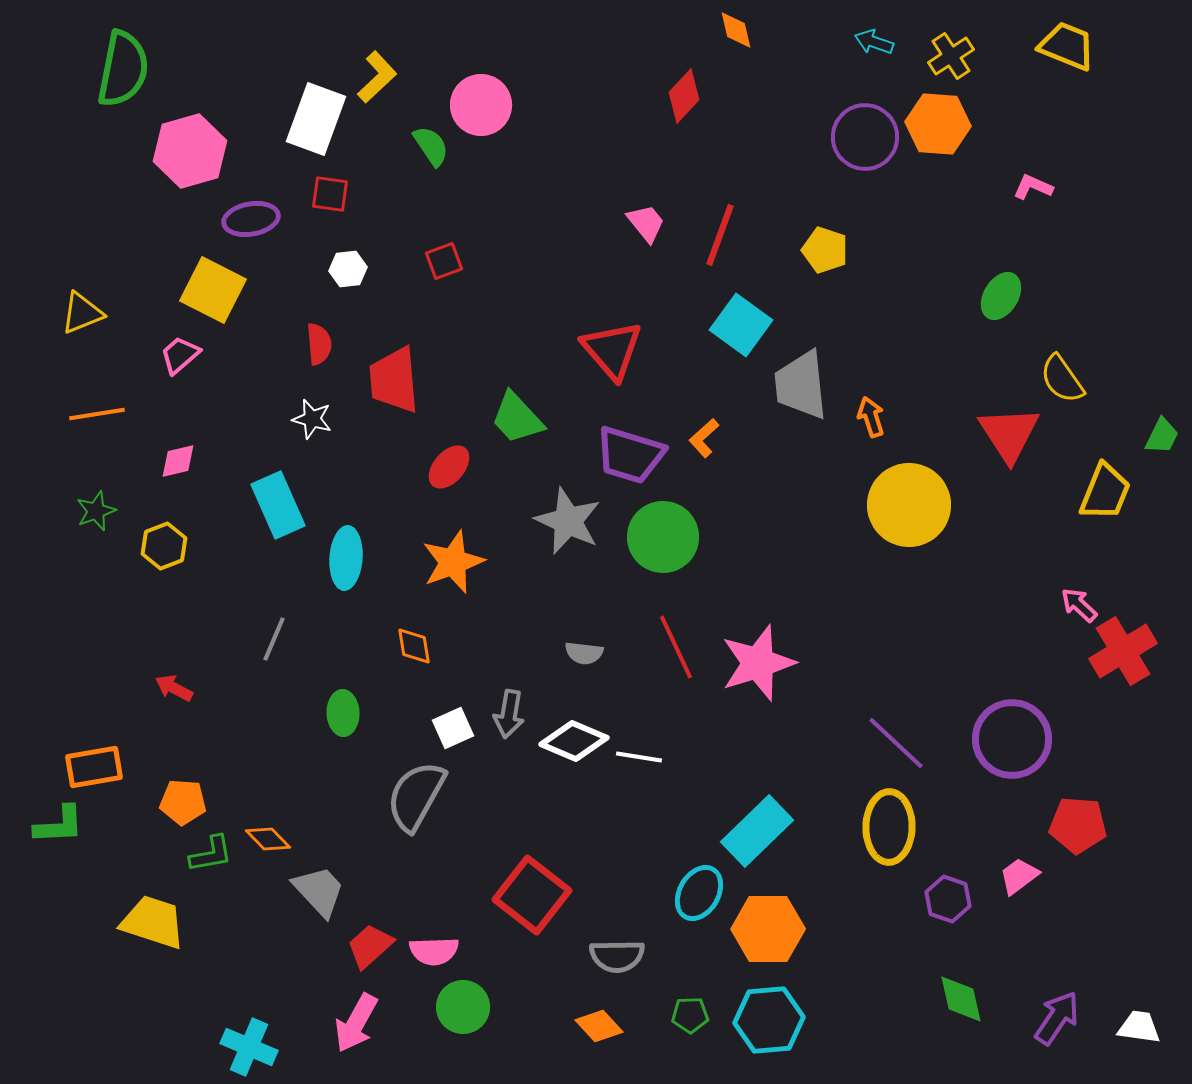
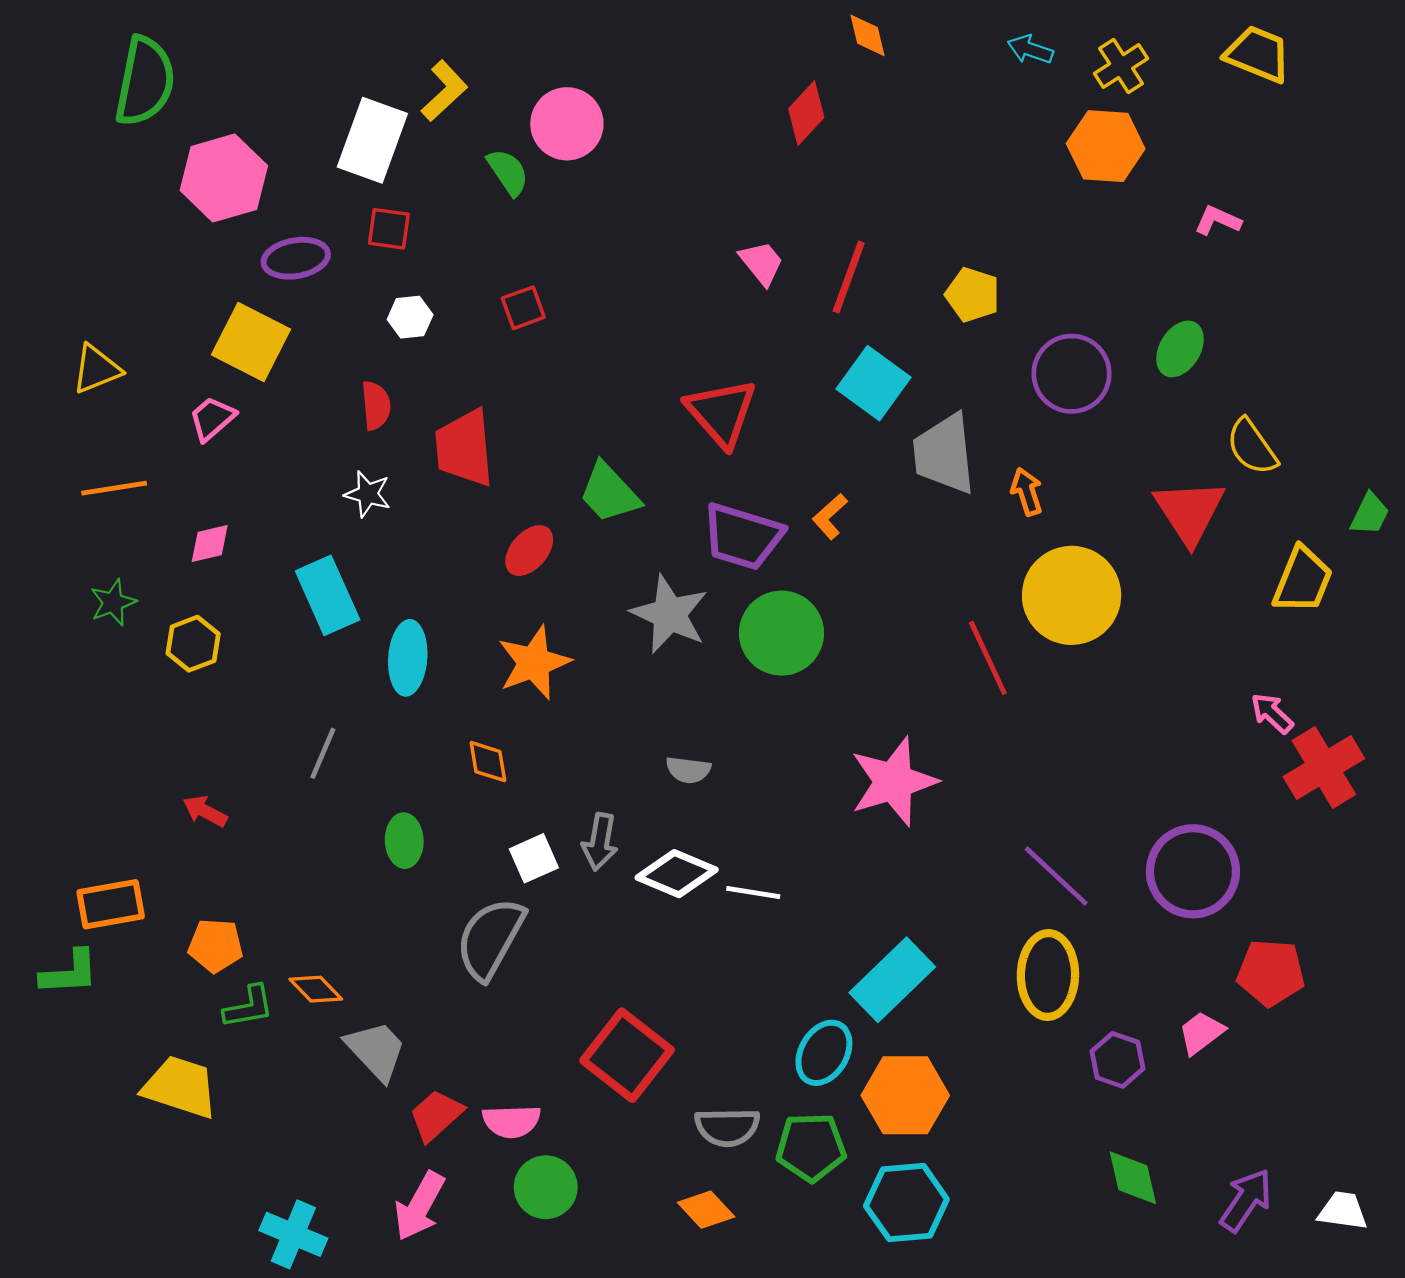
purple circle: (865, 137) -> (1072, 374), moved
red line: (676, 647) -> (988, 658), moved
green pentagon: (690, 1015) -> (811, 1147), moved, size x1.6

